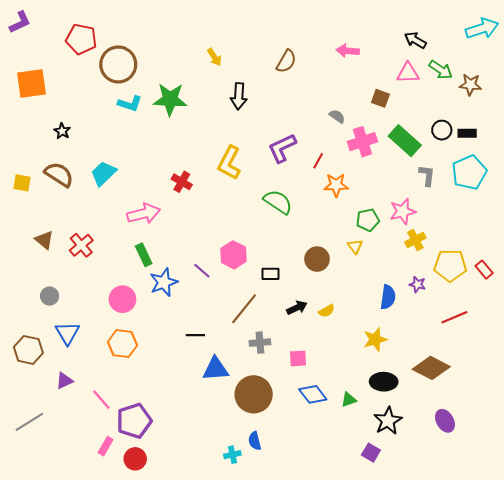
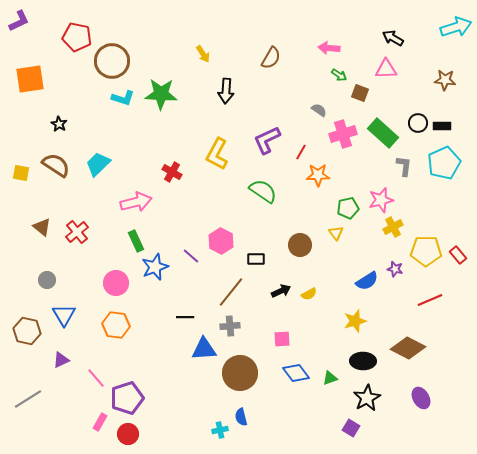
green arrow: (441, 70) -> (339, 75), moved, size x0.7
blue semicircle: (388, 297) -> (367, 281), turned 50
gray cross: (260, 343) -> (230, 326), moved

